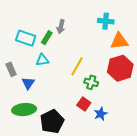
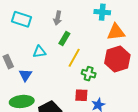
cyan rectangle: (26, 38) -> (22, 19), moved
green rectangle: (47, 38) -> (64, 39), moved
red square: (84, 104) -> (81, 95), turned -32

